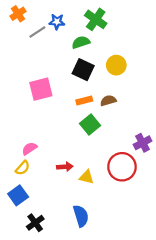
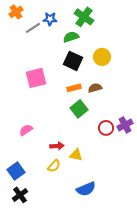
red circle: (122, 167) -> (106, 128), moved, size x0.6
yellow semicircle: (23, 168) -> (54, 166), moved
blue semicircle: (81, 216) -> (86, 189), moved, turned 84
black cross: (35, 223) -> (20, 195), moved

